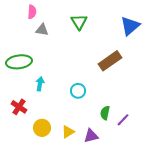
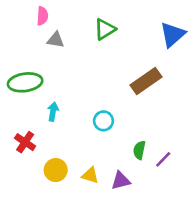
green triangle: (79, 22) -> (105, 29), turned 30
yellow triangle: (68, 132) -> (90, 175), turned 48

